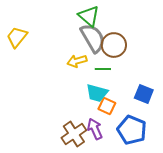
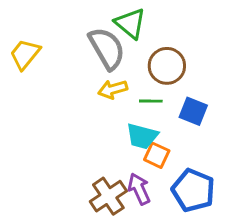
gray semicircle: (93, 38) -> (107, 48), moved
blue square: (144, 94) -> (193, 111), moved

